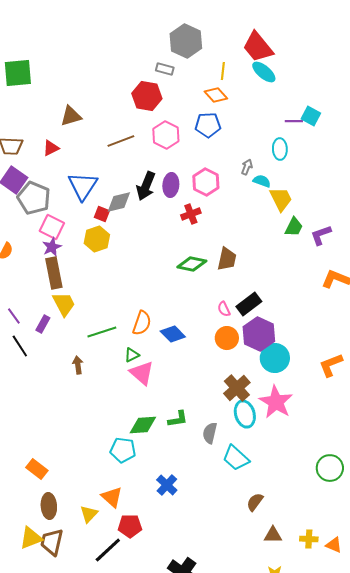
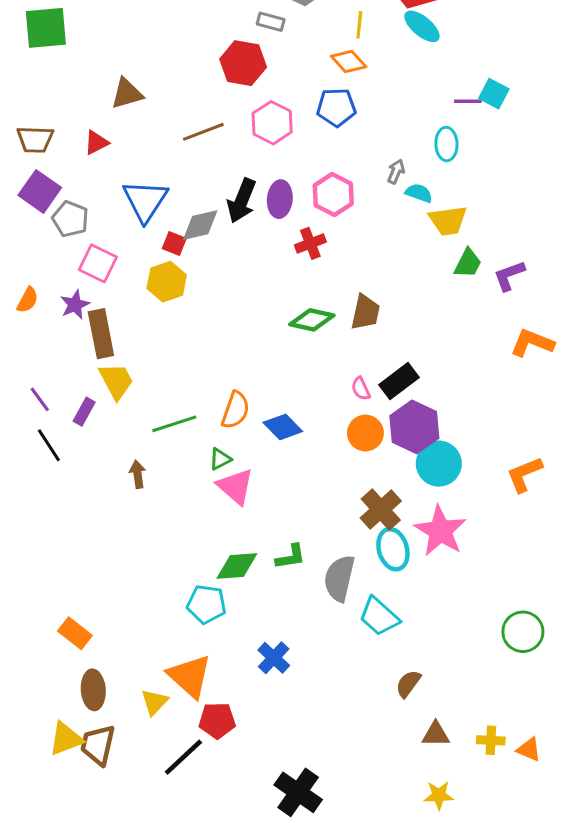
gray pentagon: (34, 198) -> (70, 219), size x0.7
yellow trapezoid: (281, 199) -> (448, 220), turned 108
purple star: (52, 247) -> (75, 305), moved
gray semicircle: (210, 433) -> (339, 578), size x1.4
orange triangle: (112, 497) -> (190, 676), size x1.4

